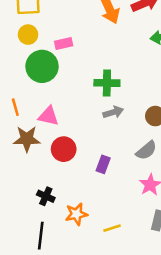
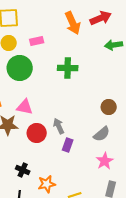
pink rectangle: (64, 43) -> (37, 41), moved
green cross: (107, 83) -> (68, 68), moved
gray arrow: (113, 112) -> (59, 126), moved, turned -98

